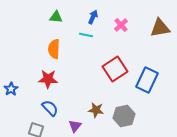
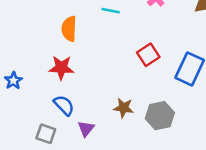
red square: (115, 69) -> (148, 55), size x0.7
purple triangle: (75, 126) -> (86, 129), moved

